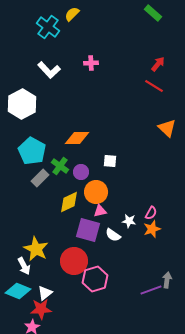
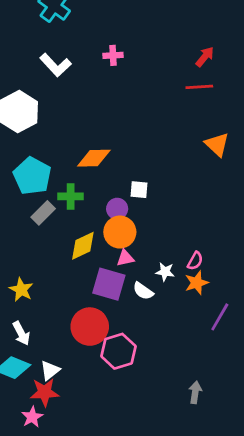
red line: (154, 86) -> (199, 87), turned -36
green cross: (60, 166) -> (71, 196), turned -36
purple circle: (81, 172) -> (117, 209), moved
yellow star: (36, 249) -> (21, 290), moved, size x0.7
gray arrow: (167, 280) -> (195, 392), moved
purple line: (151, 290) -> (220, 317), moved, turned -40

